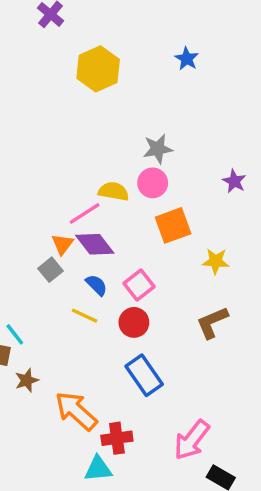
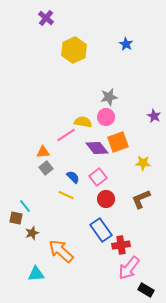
orange triangle: (62, 244) -> (43, 152), moved, turned 48
purple diamond: (95, 244) -> (97, 148), moved
red circle: (134, 322) -> (106, 199), moved
red cross: (117, 438) -> (121, 245), moved
cyan triangle: (98, 469) -> (36, 274), moved

